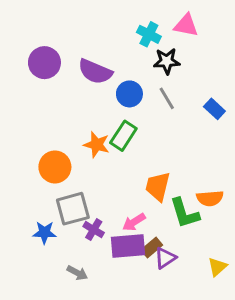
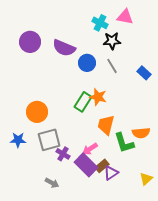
green rectangle: (123, 136) -> (83, 102), moved
orange star: (97, 145) -> (98, 97), moved
blue star: (44, 233) -> (18, 140), moved
purple rectangle: (128, 246) -> (86, 165), turned 50

